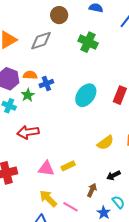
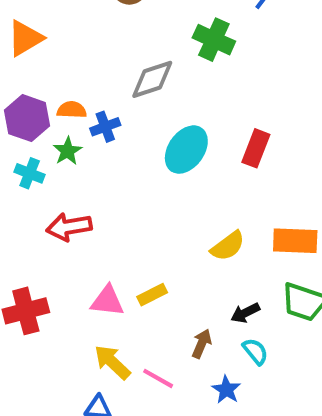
gray diamond: (41, 41) -> (152, 79), moved
green cross: (88, 42) -> (214, 40), moved
cyan semicircle: (118, 202) -> (255, 351), moved

